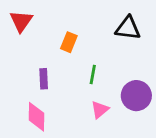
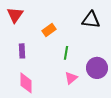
orange rectangle: (69, 42) -> (49, 30), turned 32
purple rectangle: (44, 79) -> (22, 51), moved

